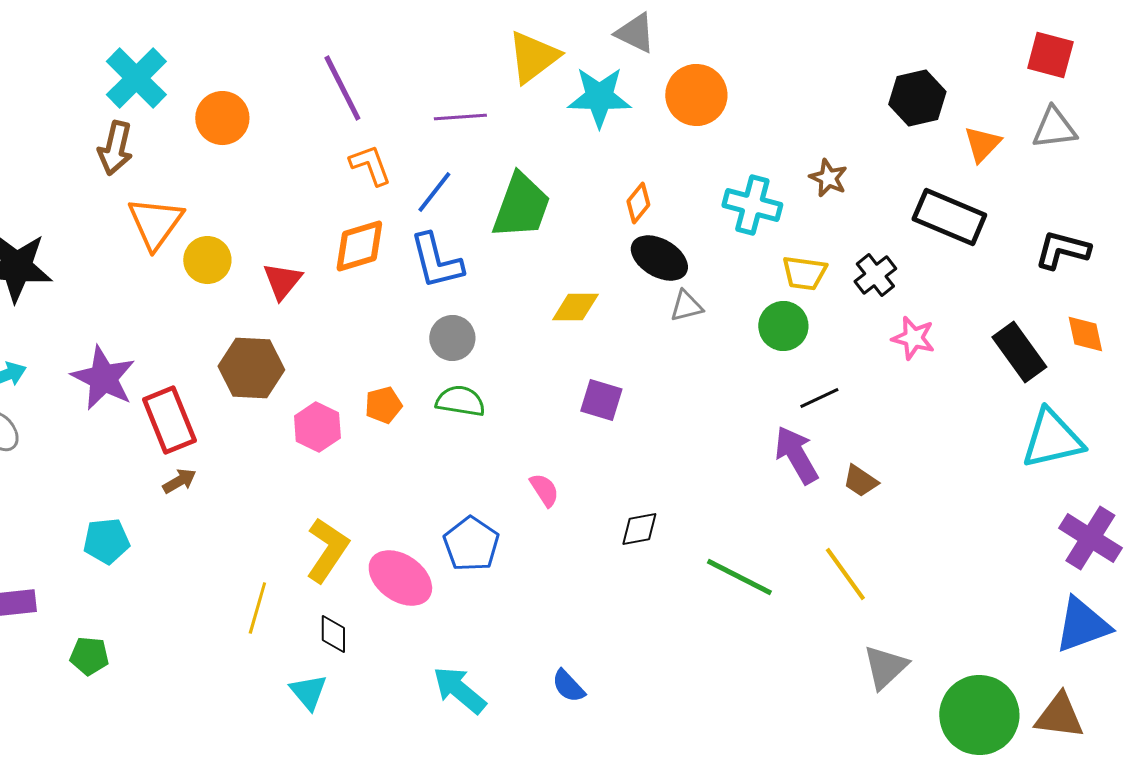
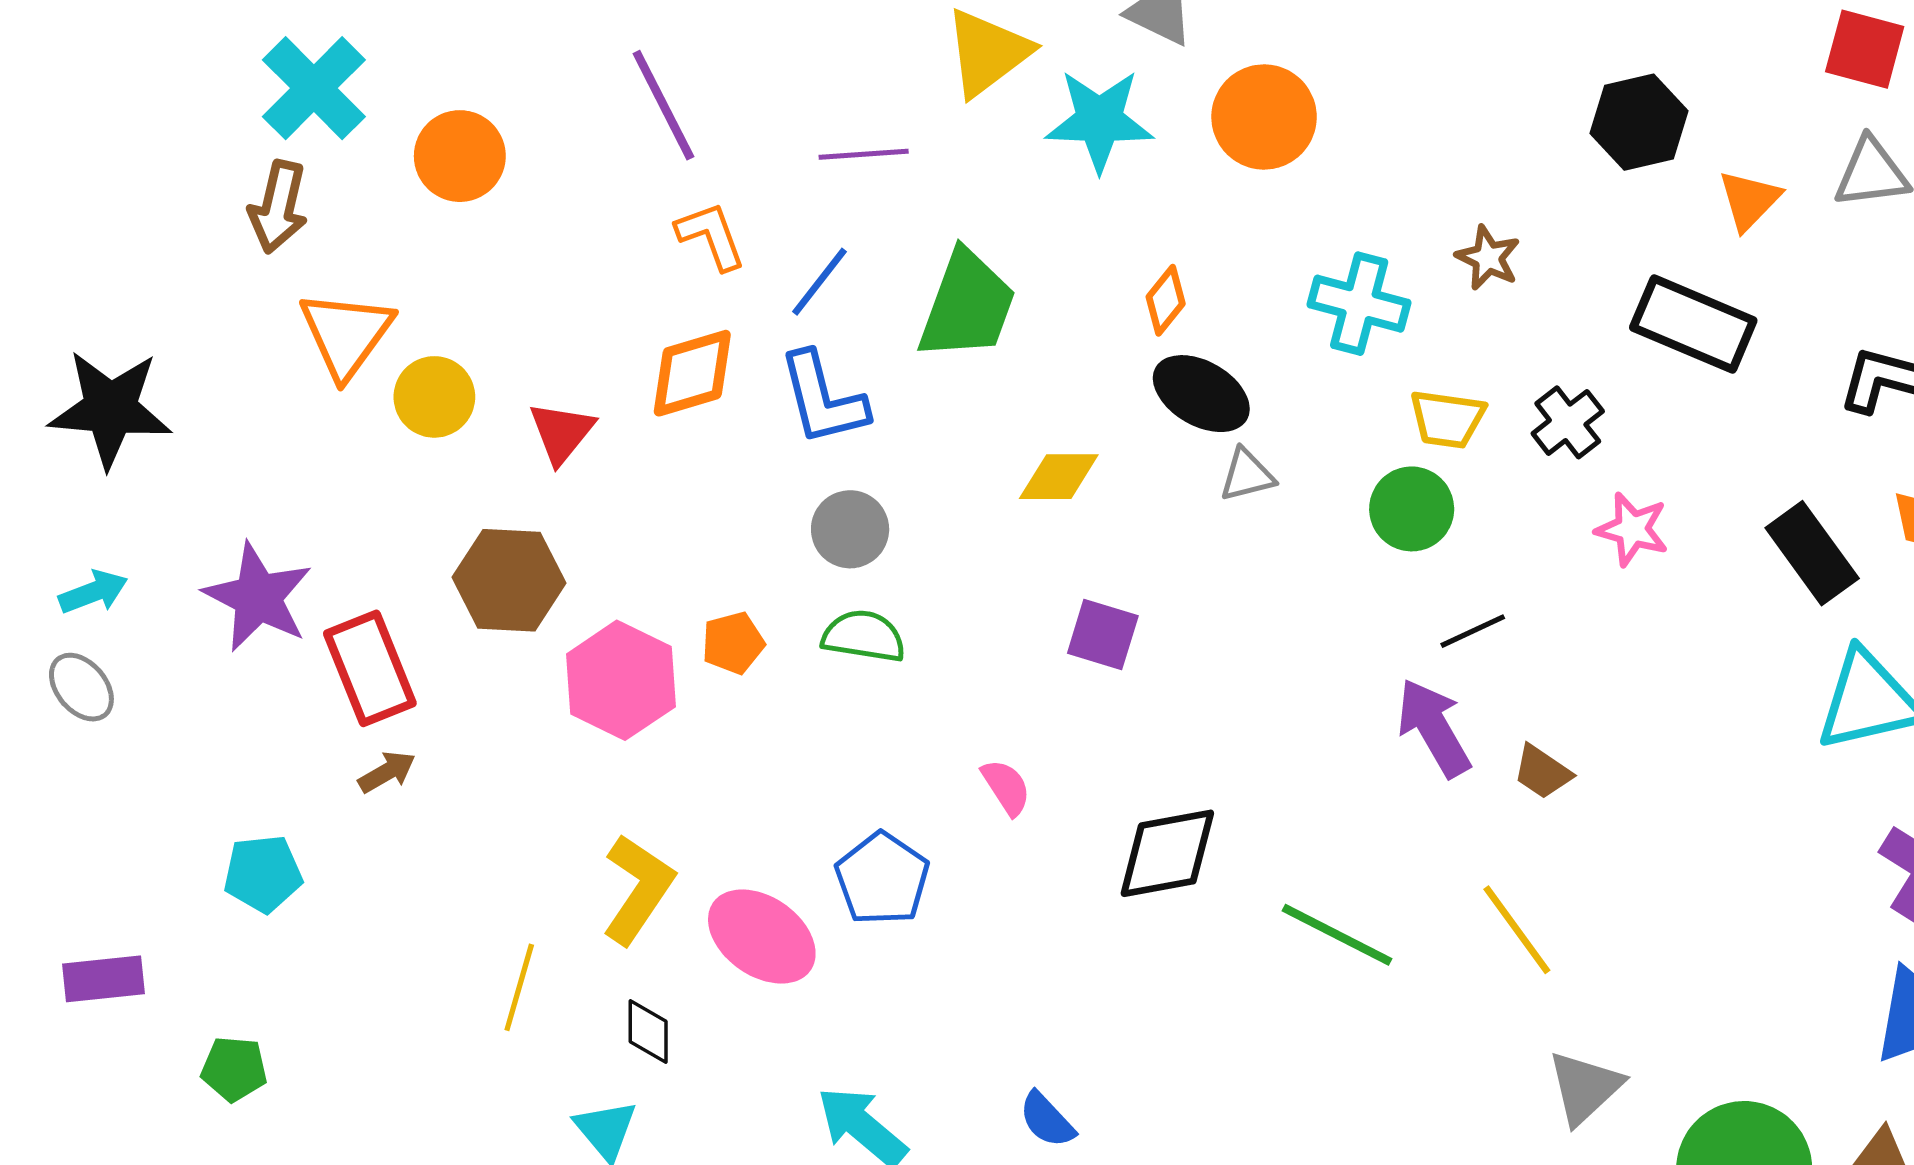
pink hexagon: (317, 427) -> (621, 680), size x1.4
black diamond: (639, 529) -> (1167, 853), size x1.6

